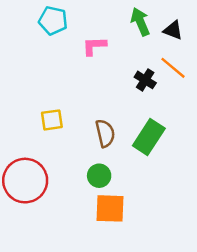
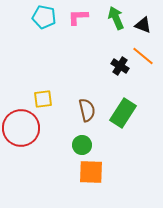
pink L-shape: (94, 46) -> (78, 17), moved
red circle: (25, 181) -> (21, 128), moved

